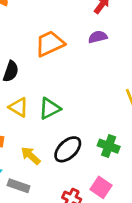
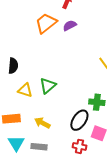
orange trapezoid: (50, 44) -> (46, 23), moved
black ellipse: (68, 149) -> (79, 120), moved

